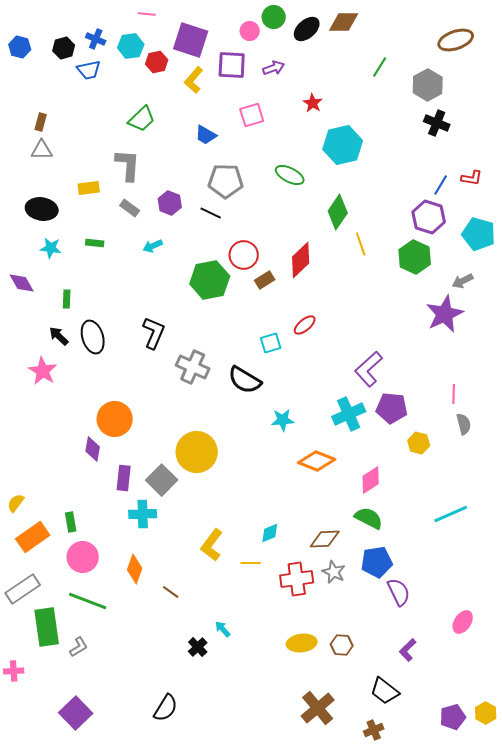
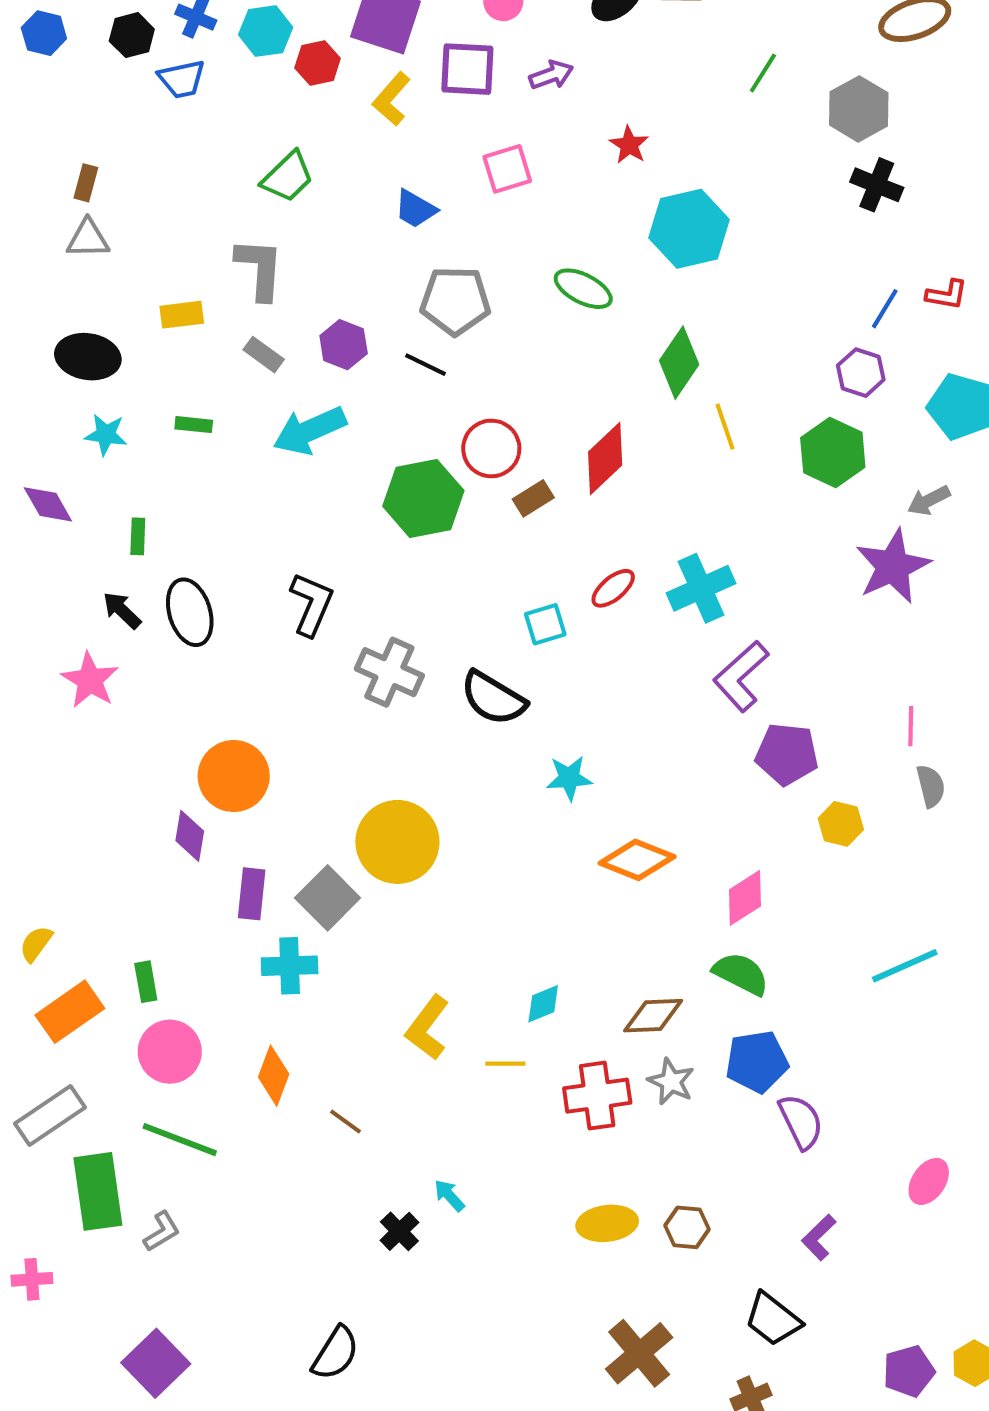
purple hexagon: (429, 217) -> (861, 373), size x0.7
cyan arrow: (153, 246) -> (310, 431), size x1.8
cyan cross: (349, 414) -> (701, 588), moved

